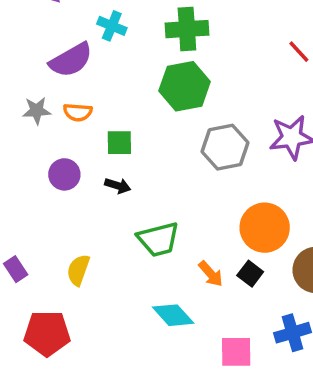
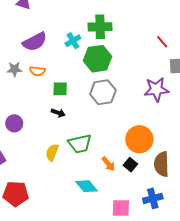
cyan cross: (112, 26) -> (73, 41), moved, turned 35
gray hexagon: (225, 147) -> (103, 92), moved
purple circle: (64, 174) -> (14, 123), moved
yellow semicircle: (78, 270) -> (52, 152), moved

